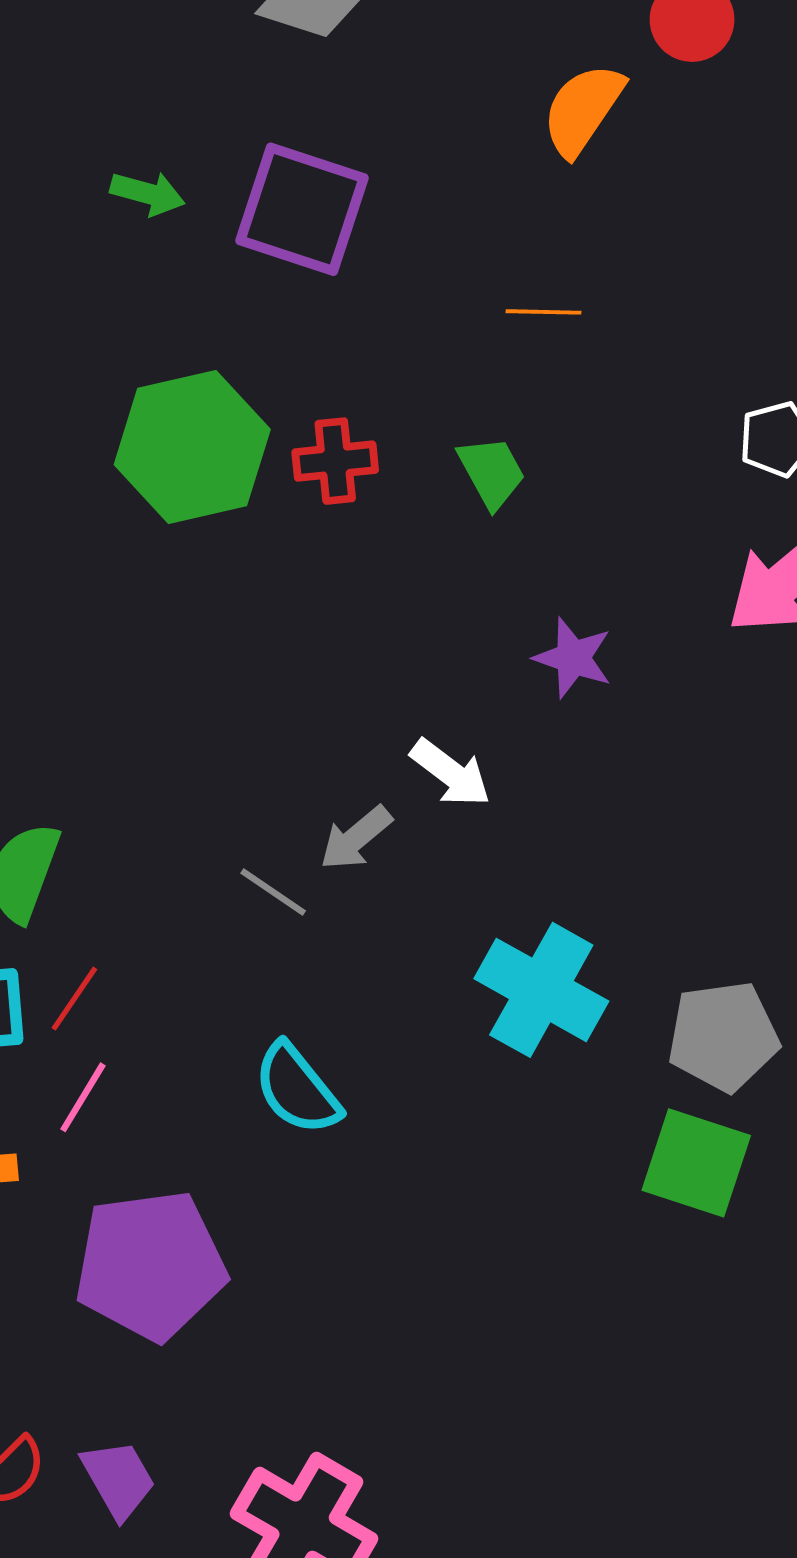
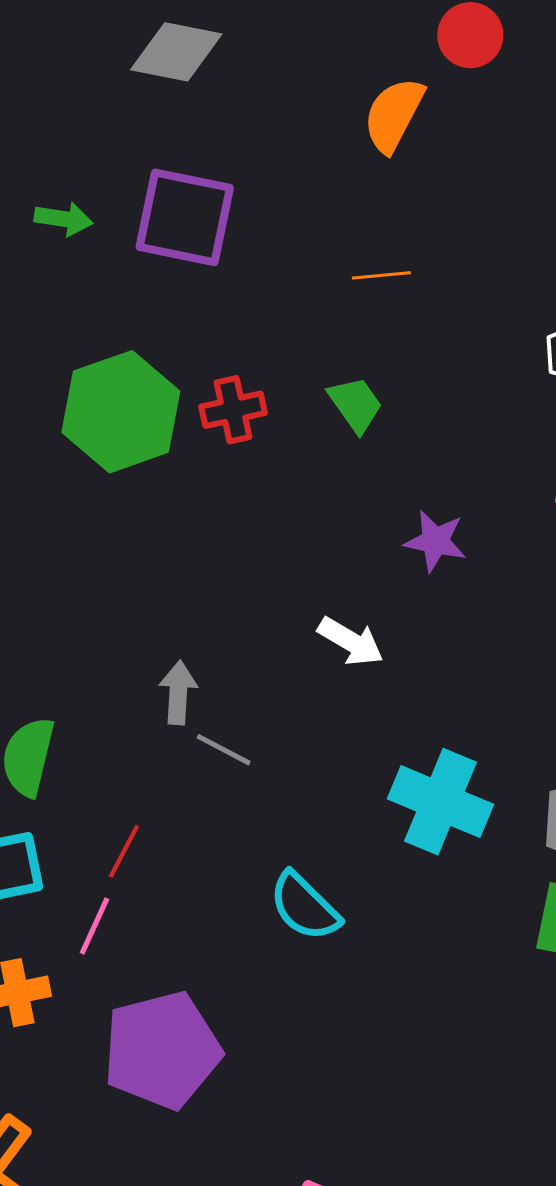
gray arrow: (356, 838) -> (178, 693), moved, turned 140
red line: (74, 999) -> (124, 851), moved
cyan semicircle: (297, 1089) -> (305, 907), moved

